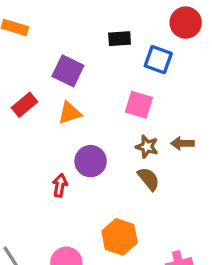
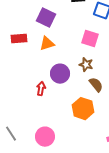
red rectangle: (24, 105) -> (19, 39), turned 35
brown star: (147, 147) -> (86, 65), moved
orange hexagon: (120, 237) -> (83, 109), moved

